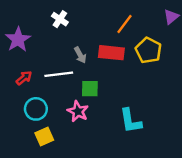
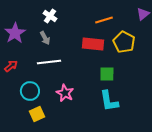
orange line: (125, 24) -> (104, 20), turned 36
gray arrow: (80, 55) -> (45, 38), moved
red arrow: (24, 78) -> (11, 66), moved
green square: (90, 89) -> (107, 74), moved

